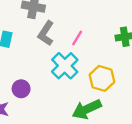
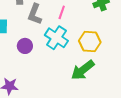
purple circle: (21, 89) -> (25, 46), moved

